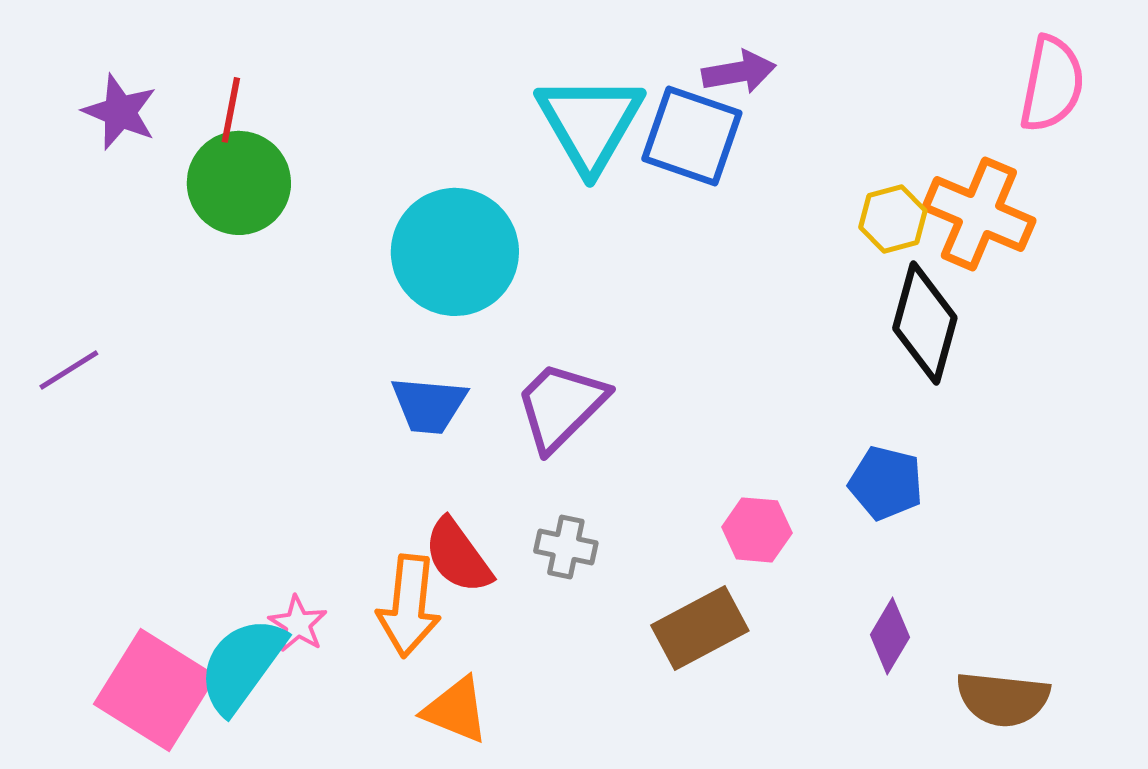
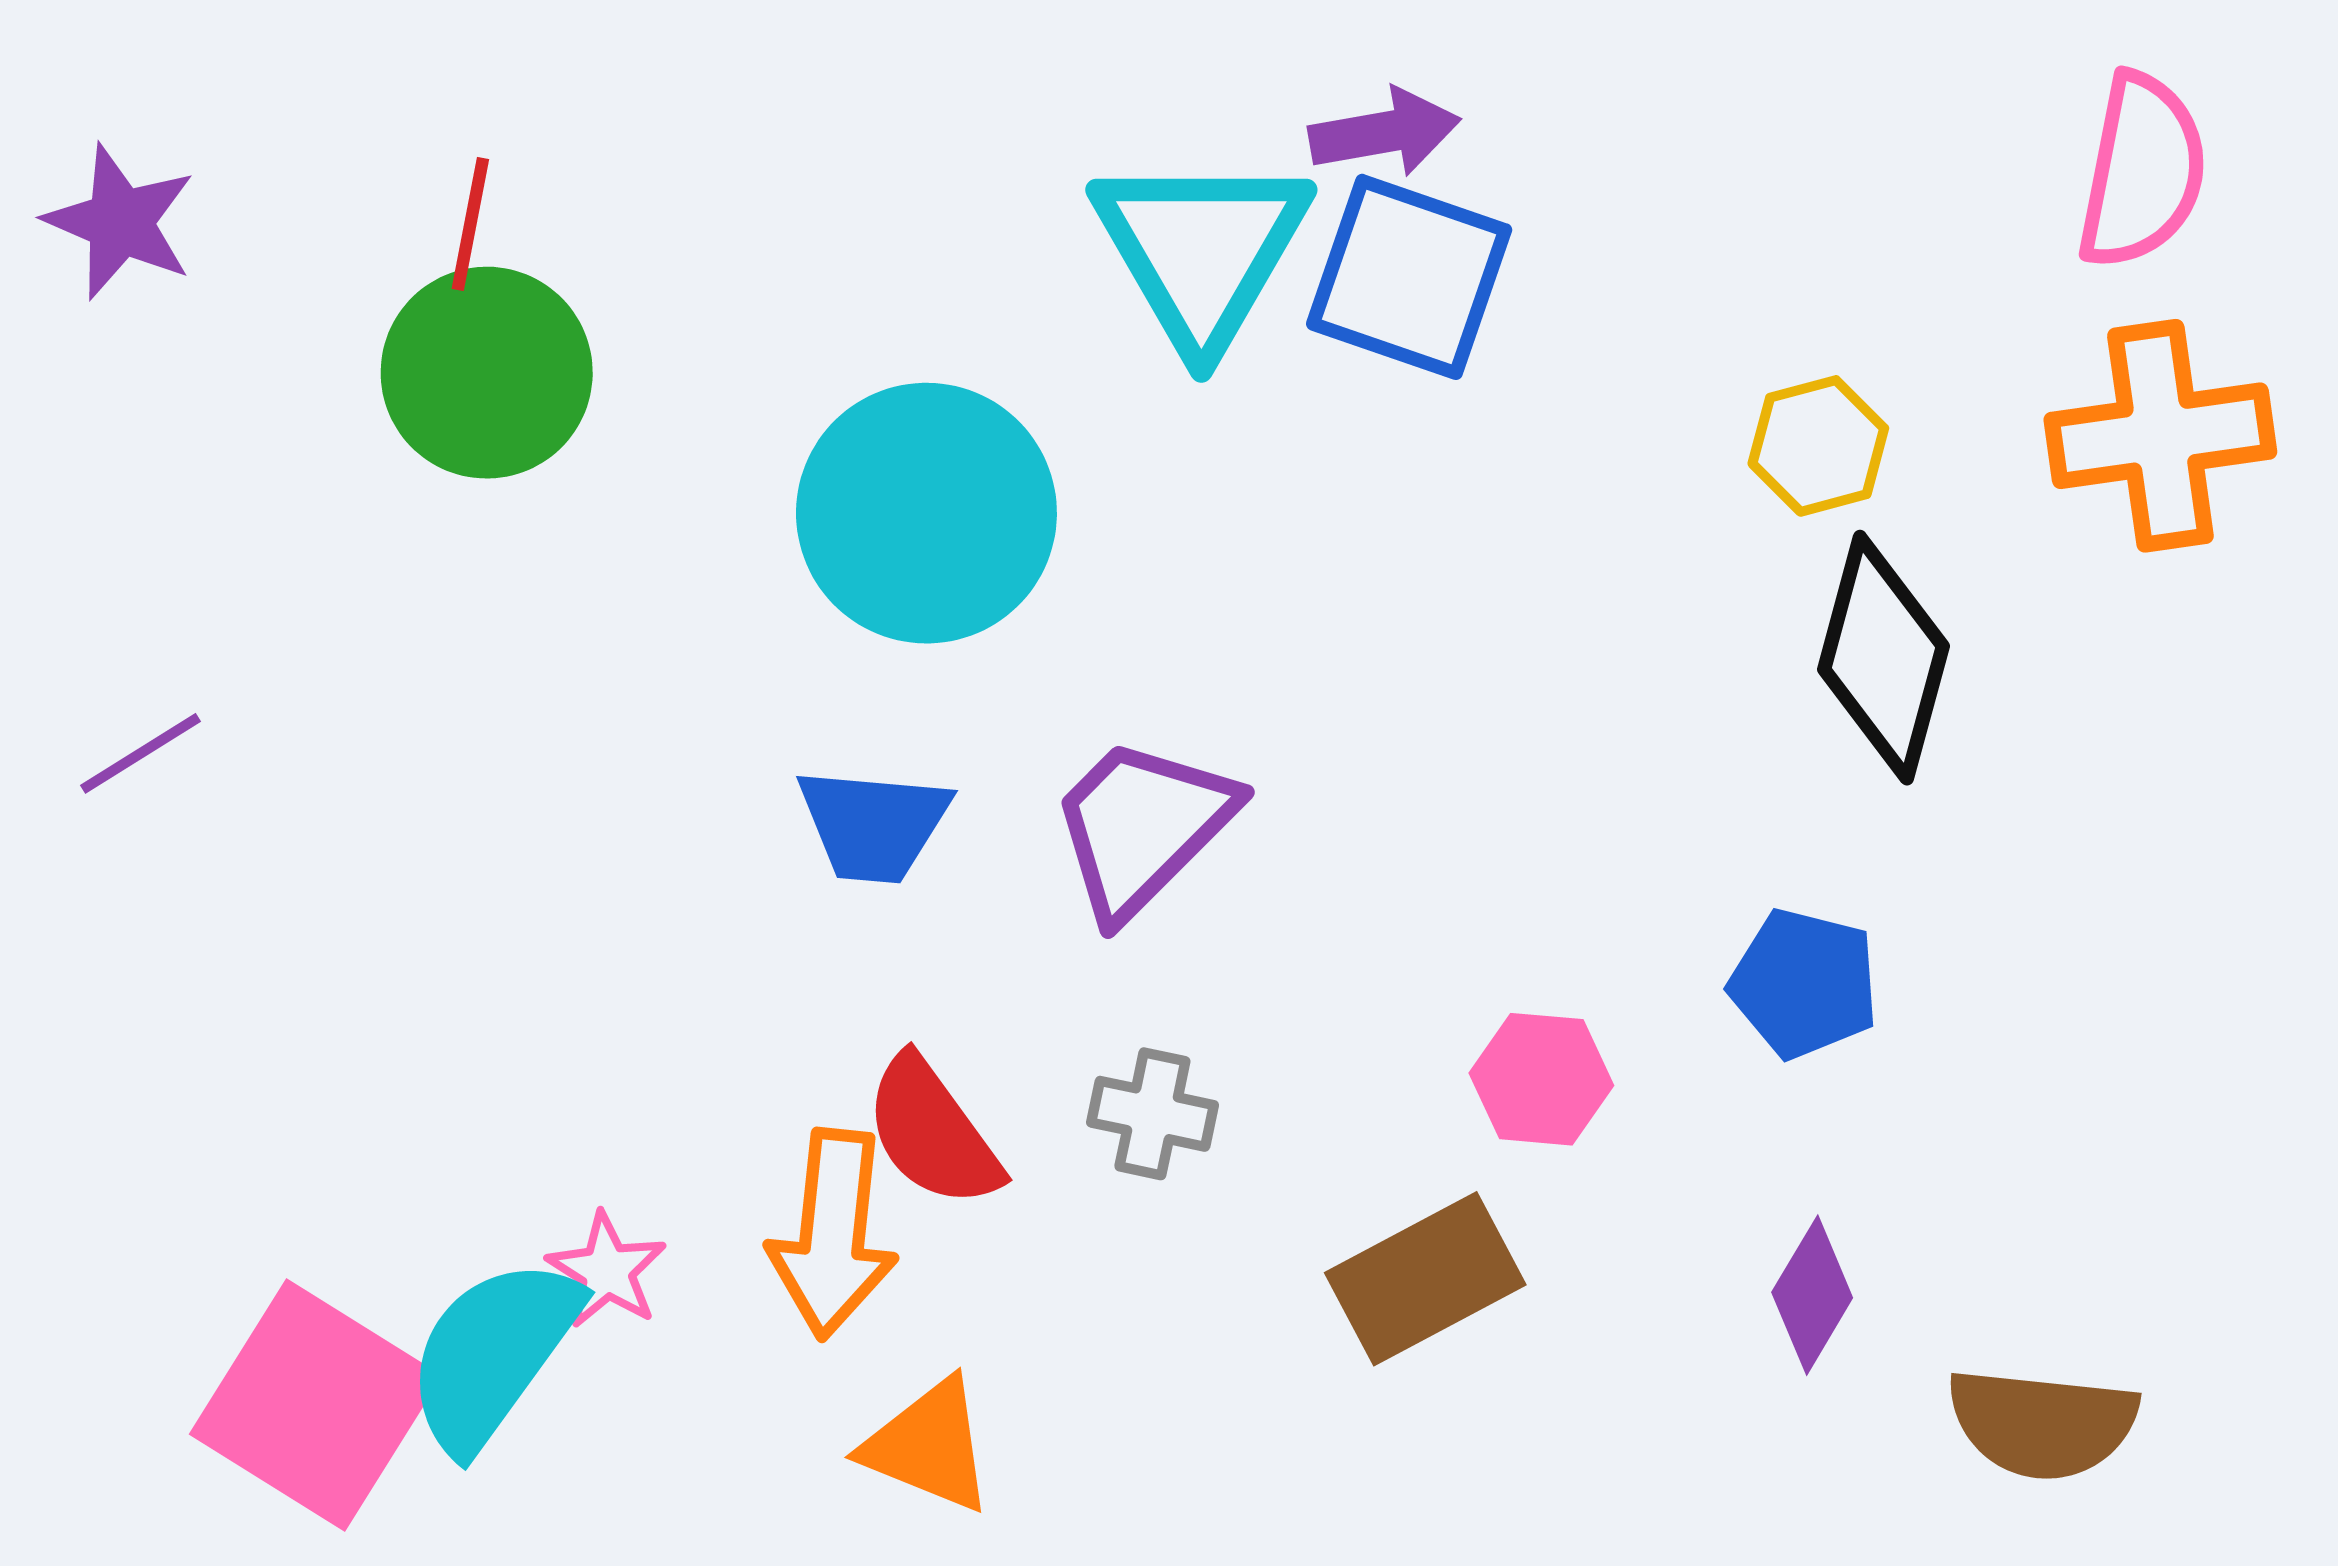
purple arrow: (739, 72) -> (1385, 132), moved
purple star: (120, 112) -> (120, 222), moved
orange cross: (979, 214) -> (2160, 436), moved, turned -31

